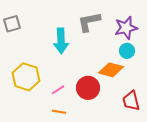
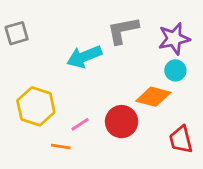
cyan arrow: (61, 41) -> (84, 57), turned 70
orange line: (59, 112) -> (61, 146), moved

